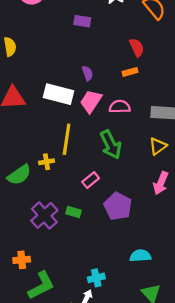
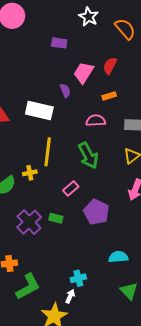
red semicircle: (137, 47) -> (110, 66), turned -126
orange rectangle: (130, 72) -> (109, 96), moved
pink trapezoid: (91, 101) -> (83, 73), moved

